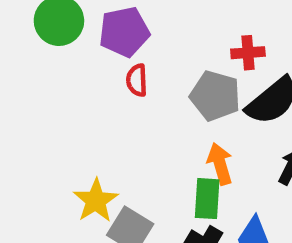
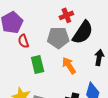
green rectangle: (207, 199) -> (38, 65), moved

